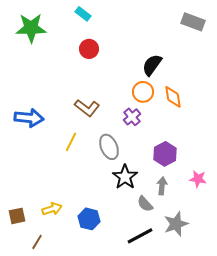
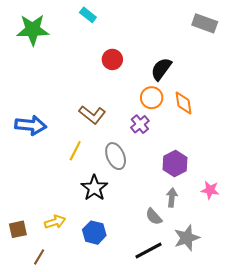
red circle: (89, 49) -> (112, 59), moved
black star: (125, 177) -> (94, 188), moved

